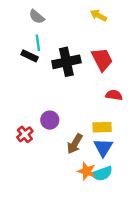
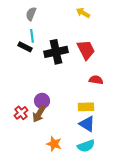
gray semicircle: (37, 17) -> (31, 14), turned 72
brown arrow: (75, 144) -> (39, 114), moved
blue triangle: (103, 147) -> (87, 124), turned -30
orange star: (87, 171) -> (54, 144), moved

